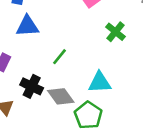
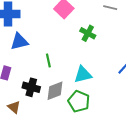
green line: (60, 57) -> (48, 60), turned -40
gray diamond: (61, 96) -> (55, 91), turned -65

